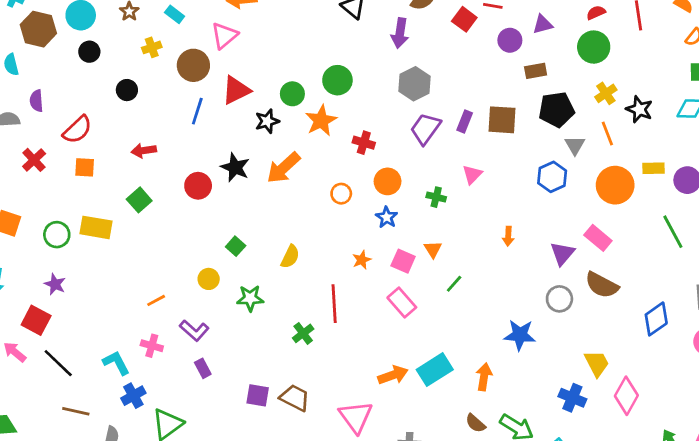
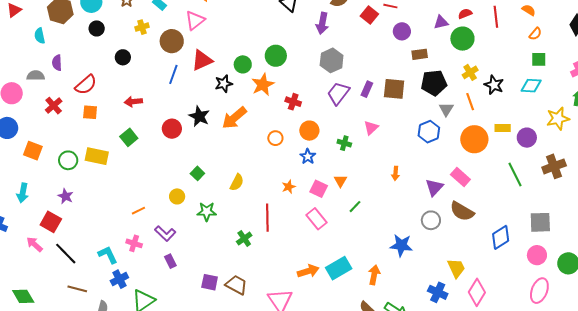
purple triangle: (543, 24) -> (441, 22), moved

